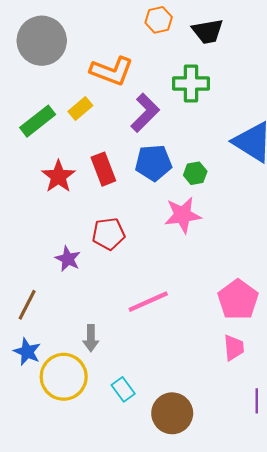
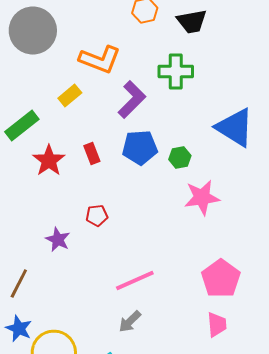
green rectangle: (38, 121) -> (22, 126), moved
red rectangle: (103, 169) -> (92, 154), size x0.7
pink star: (183, 215) -> (202, 198), moved
red pentagon: (109, 234) -> (97, 216), size x0.7
gray arrow: (91, 338) -> (130, 322), moved, turned 45

